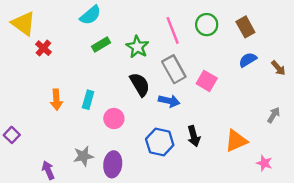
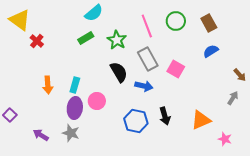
cyan semicircle: (90, 15) -> (94, 13), moved
brown arrow: (278, 68) -> (240, 75), moved
gray star: (83, 156) -> (71, 133), turned 30
purple ellipse: (113, 164) -> (75, 108), moved
purple arrow: (48, 170) -> (41, 135), moved, turned -35

